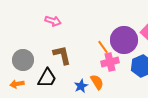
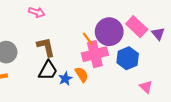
pink cross: (110, 62) -> (95, 54), size x1.4
black trapezoid: (47, 78) -> (48, 70), moved

